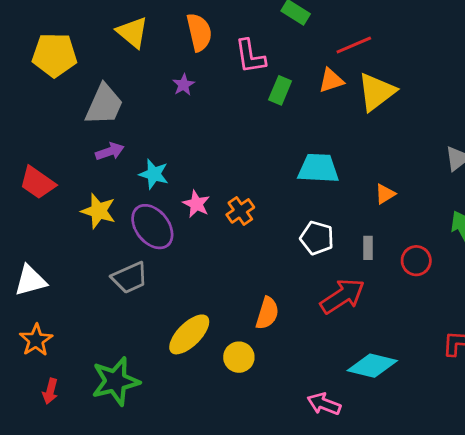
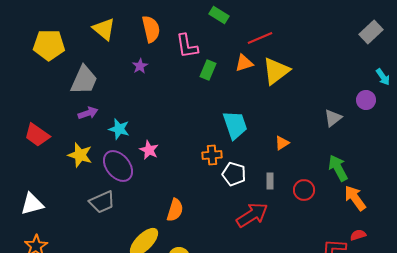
cyan trapezoid: (318, 168) -> (235, 125), turned 68
orange cross: (240, 211) -> (212, 155), moved, turned 30
orange semicircle: (267, 313) -> (175, 210), moved

